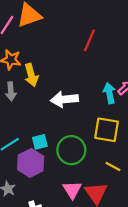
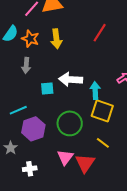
yellow arrow: (31, 75) -> (56, 39), moved
cyan arrow: (109, 93) -> (95, 91), moved
cyan square: (40, 142) -> (47, 88), moved

